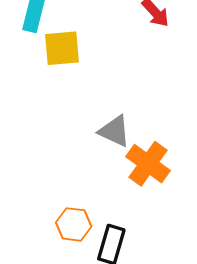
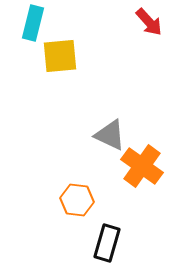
orange hexagon: (74, 224) -> (77, 200), moved

